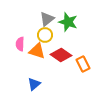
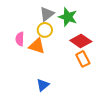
red diamond: (61, 55) -> (81, 41), moved
blue triangle: (34, 84) -> (43, 85), moved

